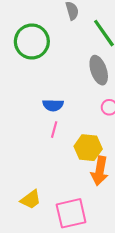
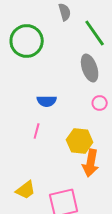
pink line: (54, 130) -> (37, 131), moved

